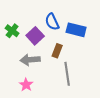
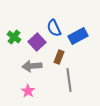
blue rectangle: (76, 30) -> (78, 36), turned -42

